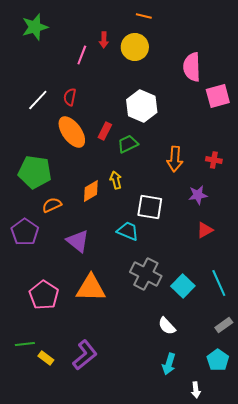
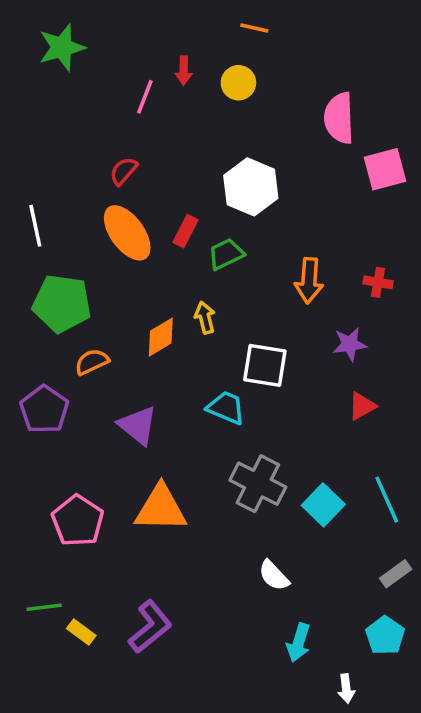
yellow circle: (135, 47) -> (238, 83), size x0.7
red semicircle: (70, 97) -> (124, 171), turned 30
white line: (38, 100) -> (35, 226), moved, turned -55
white semicircle: (167, 326) -> (274, 576), moved

